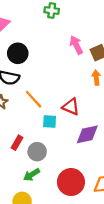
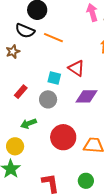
orange line: (34, 99) -> (53, 38), moved, turned -36
gray circle: (37, 152) -> (48, 99), moved

